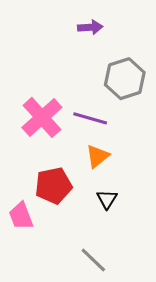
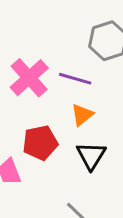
black triangle: (107, 199) -> (91, 156), size x1.5

